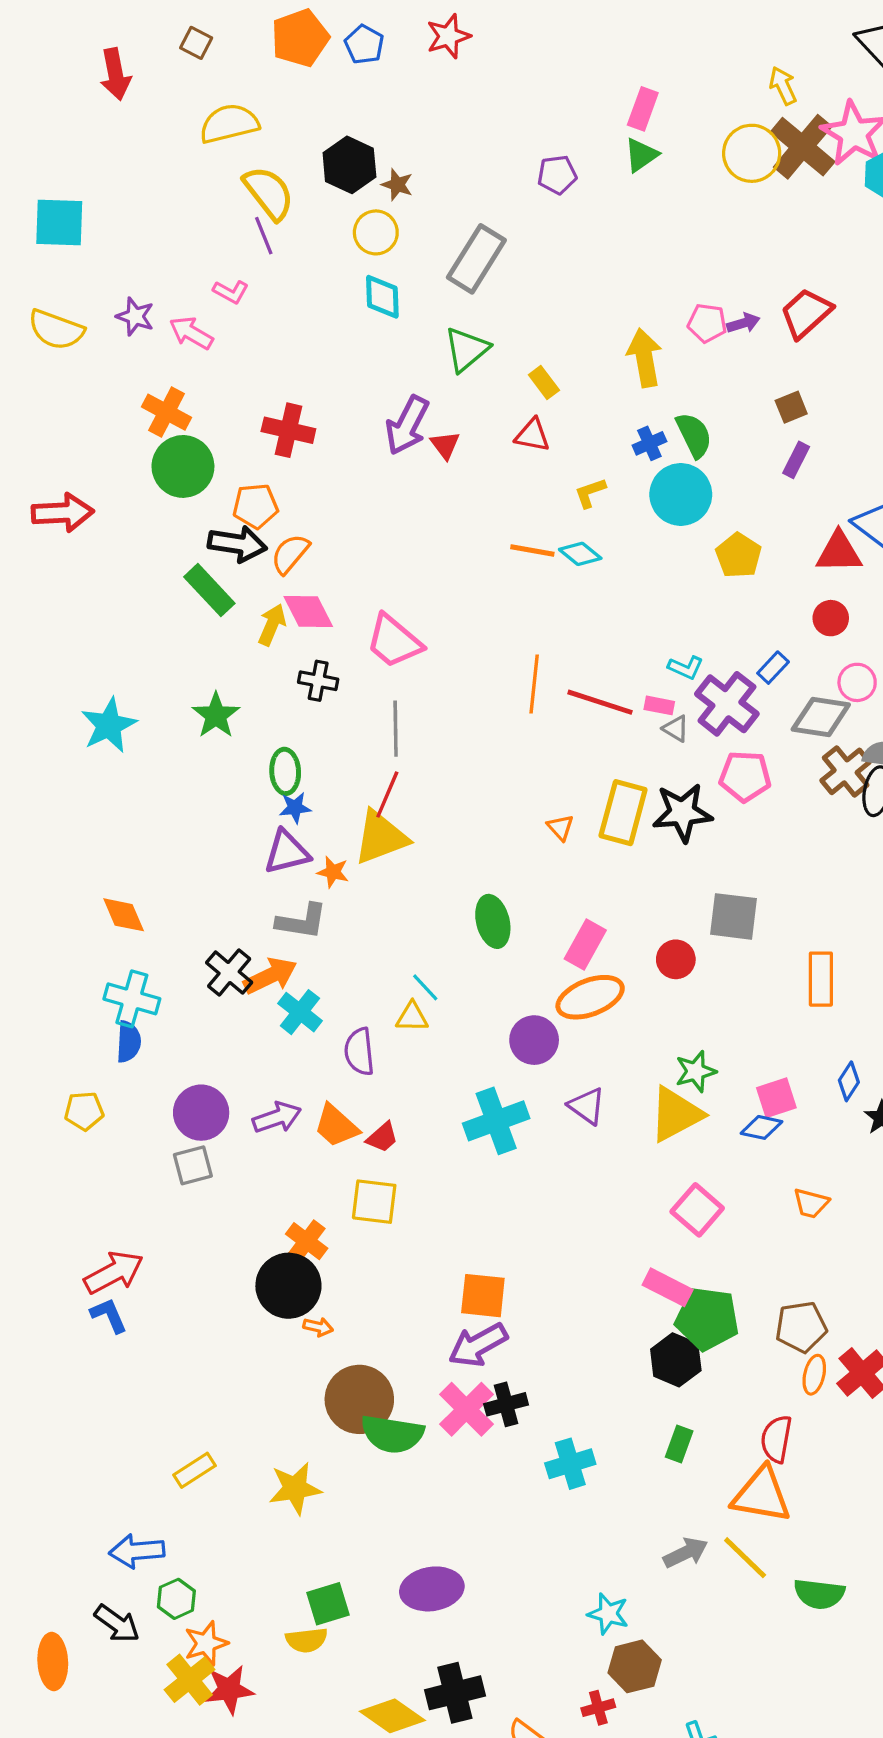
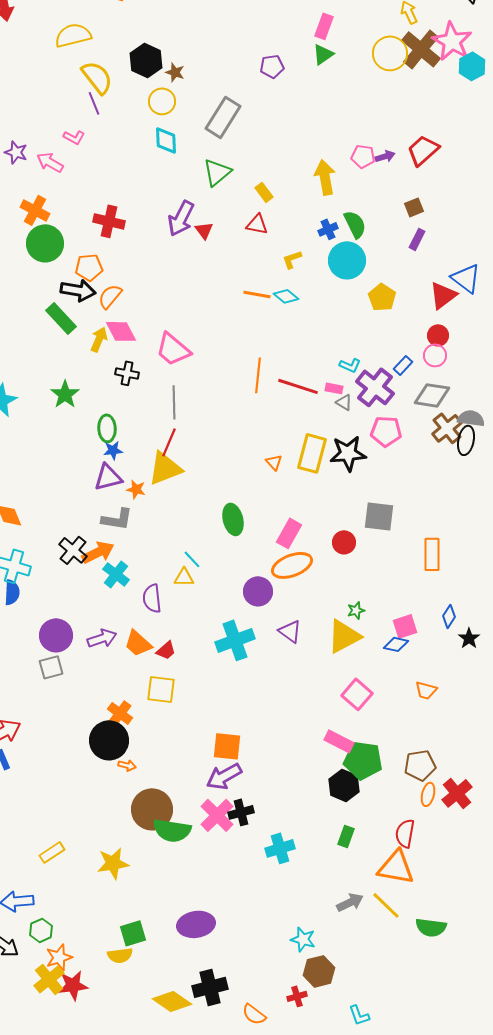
red triangle: (839, 552) -> (443, 295), turned -36
pink circle: (857, 682) -> (435, 355), moved
green star: (696, 1071) -> (356, 610), size x0.7

